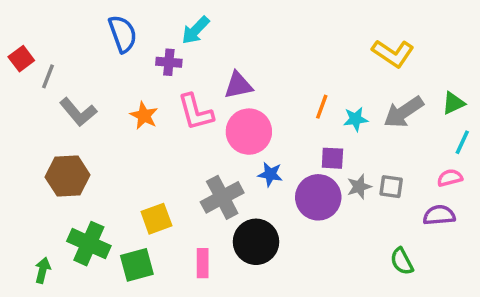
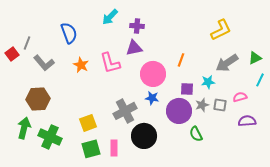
blue semicircle: (123, 34) -> (69, 33), moved
yellow L-shape: (393, 53) -> (221, 30), turned -60
red square: (21, 59) -> (12, 54), moved
purple cross: (169, 62) -> (137, 26), moved
cyan star: (356, 119) -> (208, 82), moved
pink circle: (249, 132) -> (153, 74), moved
pink semicircle: (450, 178) -> (240, 97), moved
green semicircle: (402, 261) -> (196, 134), moved
green square: (137, 265) -> (91, 149), moved
green arrow: (43, 270) -> (24, 128), moved, size x1.5

